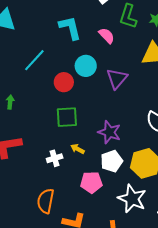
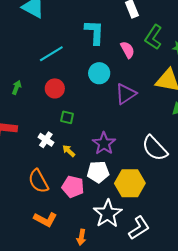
red circle: (64, 82) -> (55, 88), moved
green square: (67, 117) -> (67, 117), size x0.6
white cross: (55, 158) -> (46, 140), moved, turned 35
orange semicircle: (46, 201) -> (38, 181), moved, turned -55

